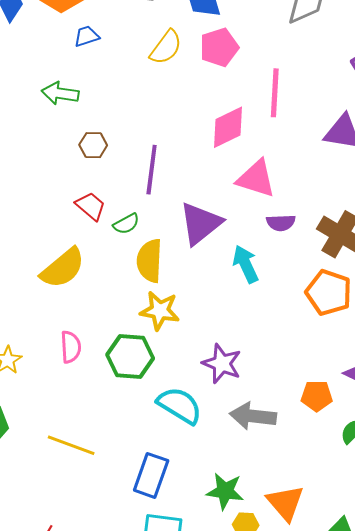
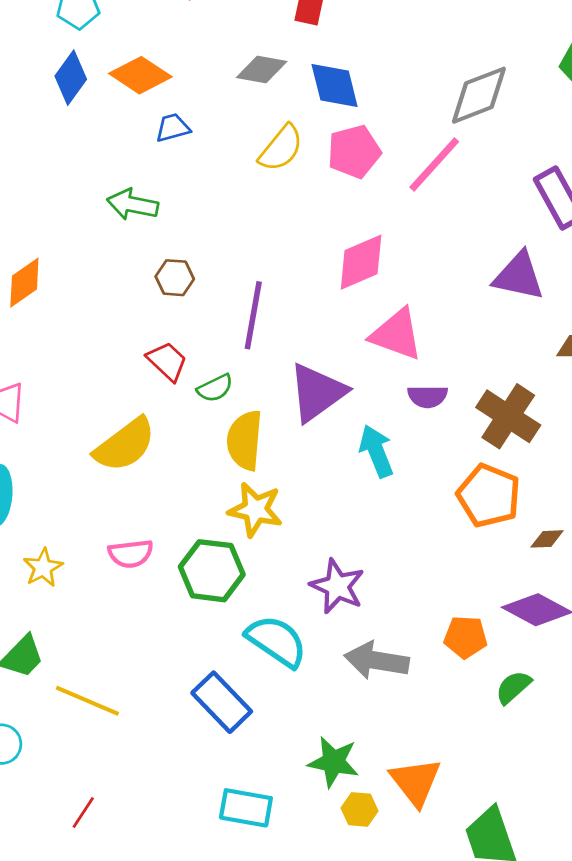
pink line: (275, 93) -> (434, 164), moved, turned 36
pink semicircle: (71, 347) -> (131, 554), turned 84
yellow line: (71, 445) -> (87, 701), moved
blue rectangle: (151, 475) -> (222, 702), moved, turned -66

